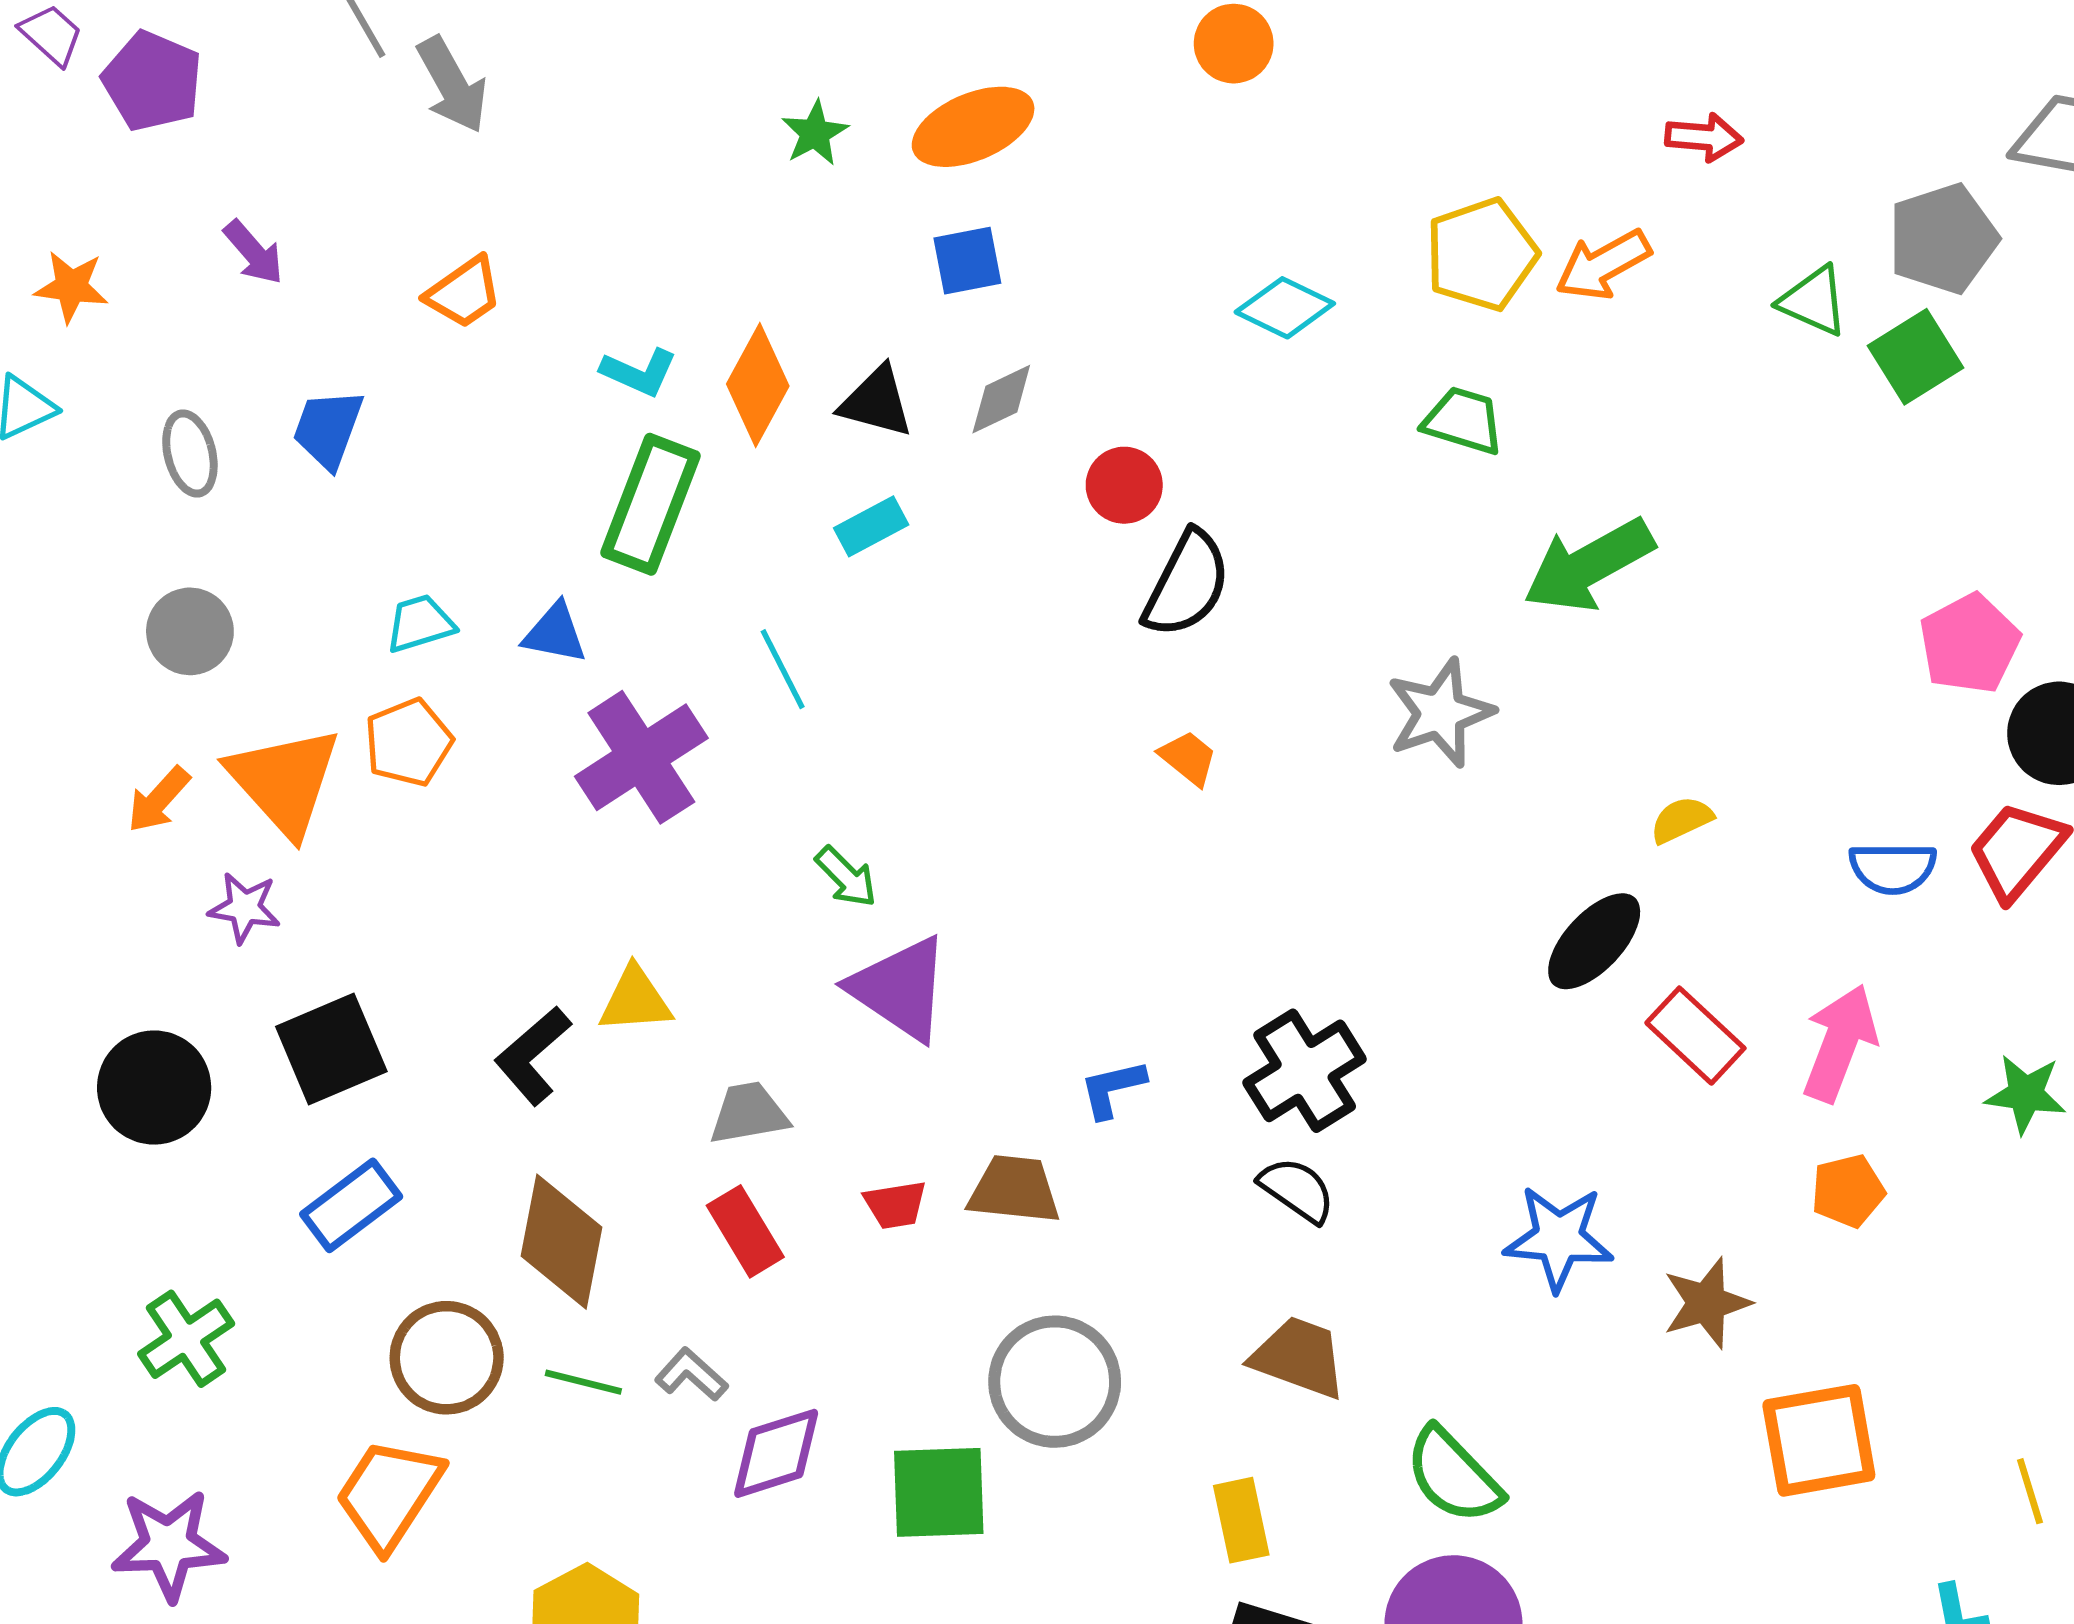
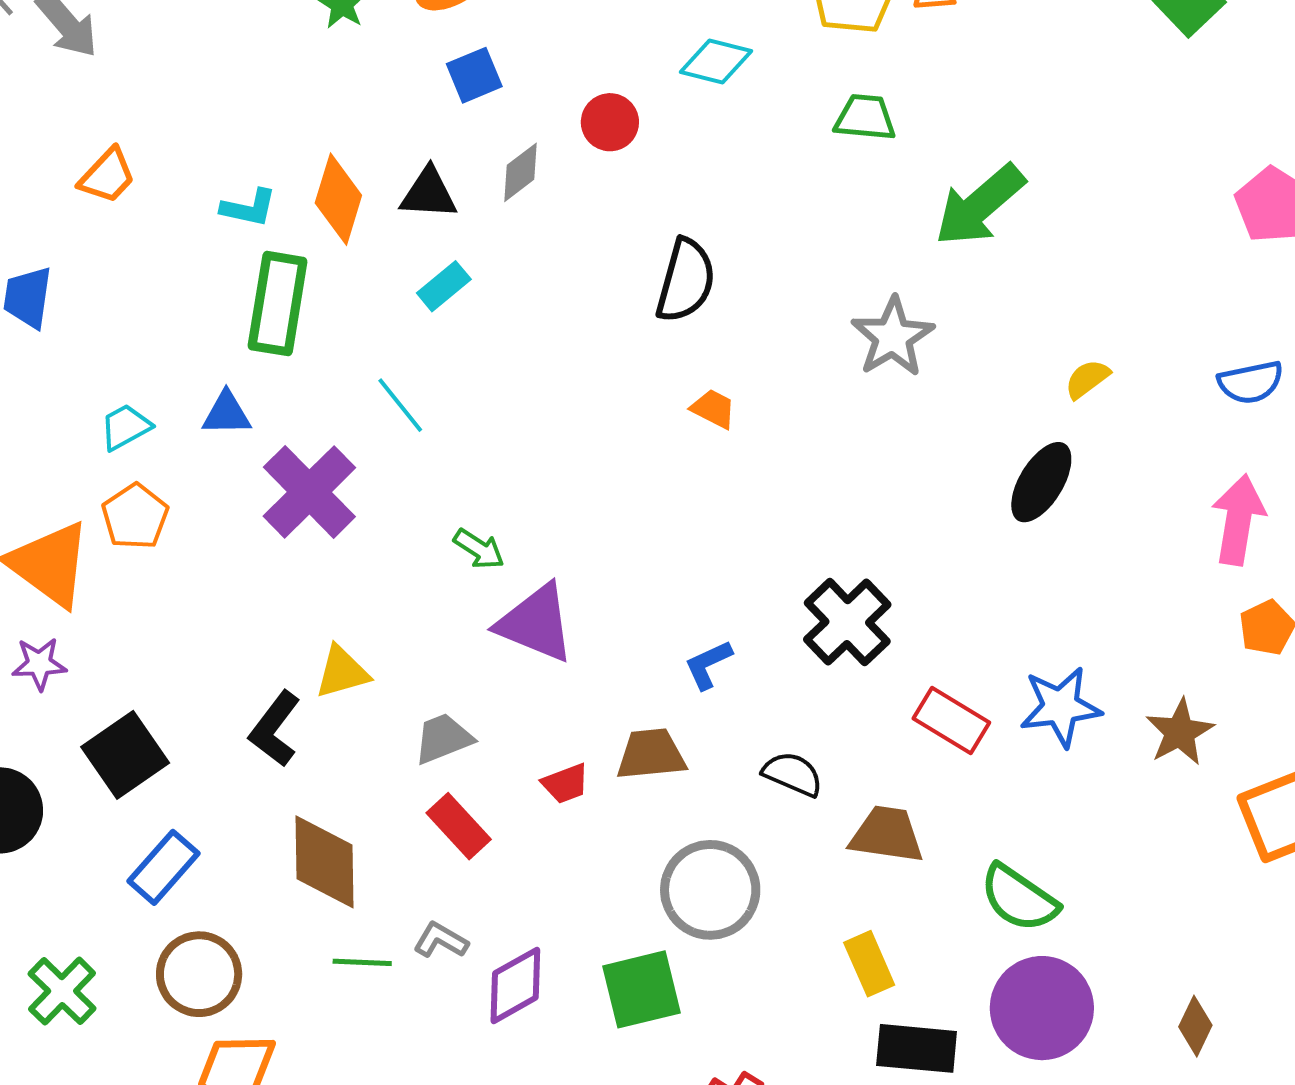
red circle: (1124, 485) -> (610, 122), moved
red rectangle: (1695, 1036) -> (951, 720), moved
black semicircle: (1297, 1190) -> (793, 774), moved
brown circle: (447, 1358) -> (199, 974), moved

